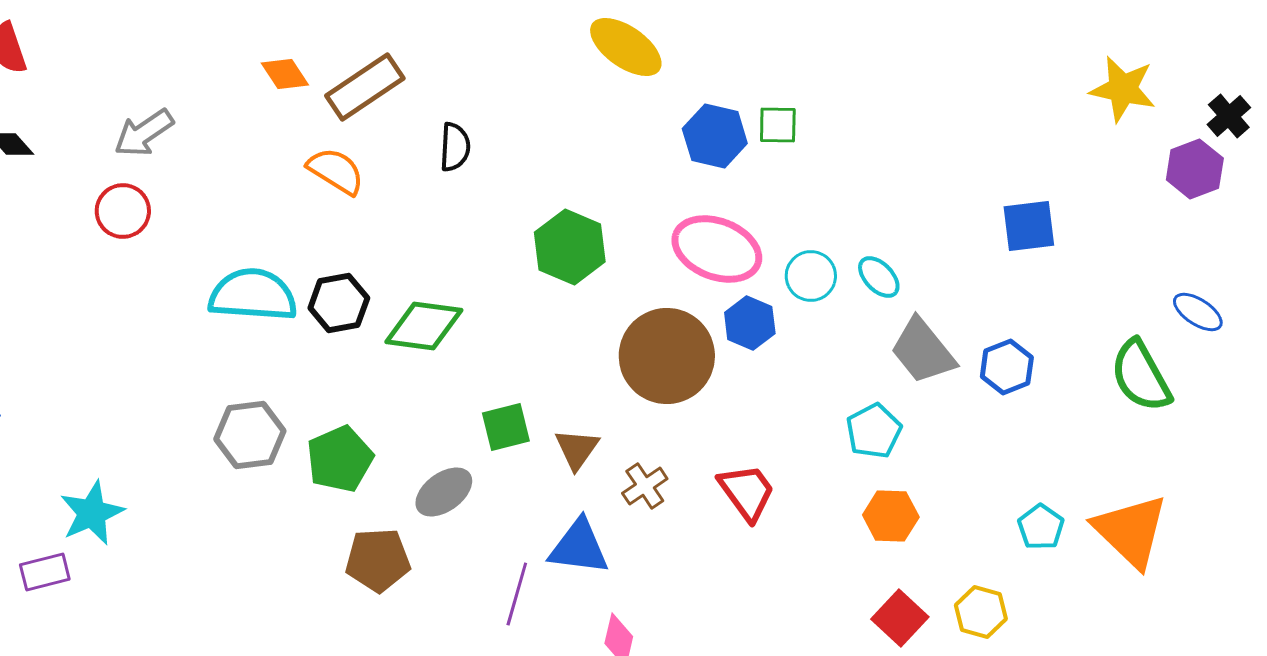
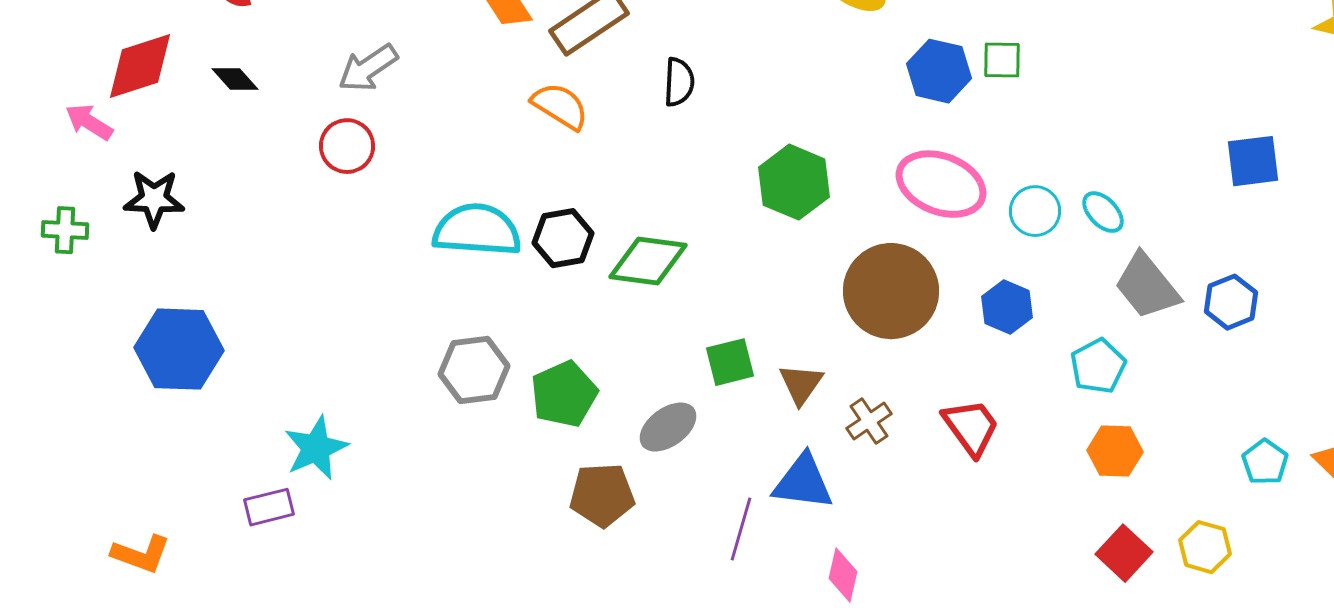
blue hexagon: (750, 323) -> (1007, 307), moved

